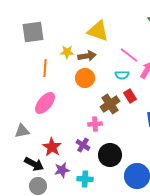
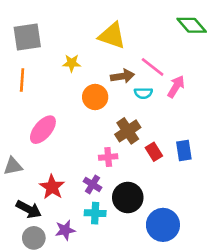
brown arrow: (87, 56) -> (123, 76), moved
orange line: (45, 68) -> (22, 80), moved
red rectangle: (130, 96) -> (154, 152), moved
purple star: (62, 170) -> (65, 230), moved
cyan cross: (85, 179) -> (95, 213), moved

